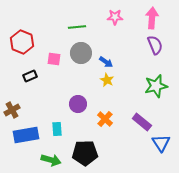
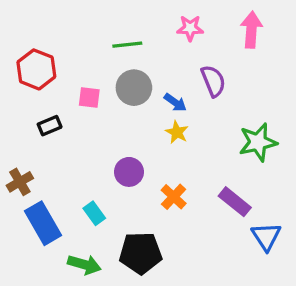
purple semicircle: (155, 45) -> (213, 81), moved
cyan rectangle: (57, 129) -> (94, 213), turned -32
blue rectangle: (26, 135) -> (43, 223), turned 70

